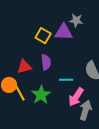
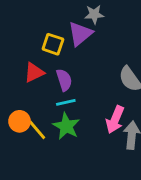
purple triangle: (64, 32) -> (80, 34), turned -30
red triangle: (24, 67) -> (34, 72), moved
cyan line: (66, 80) -> (66, 102), moved

